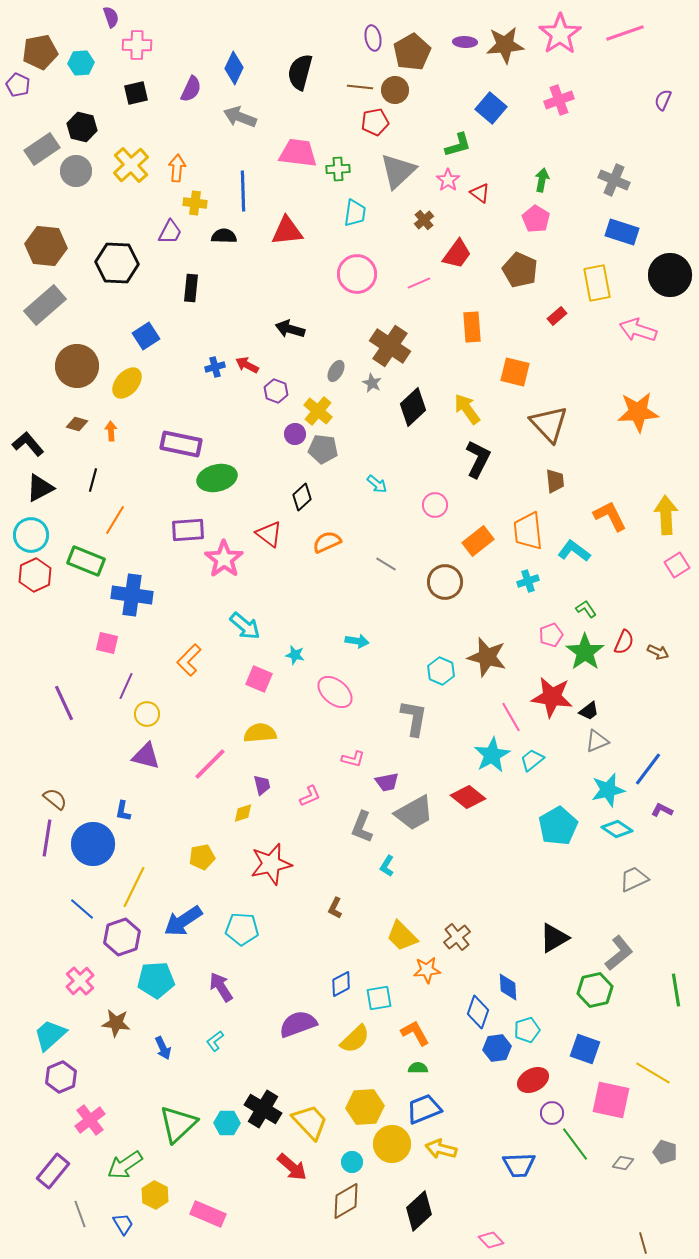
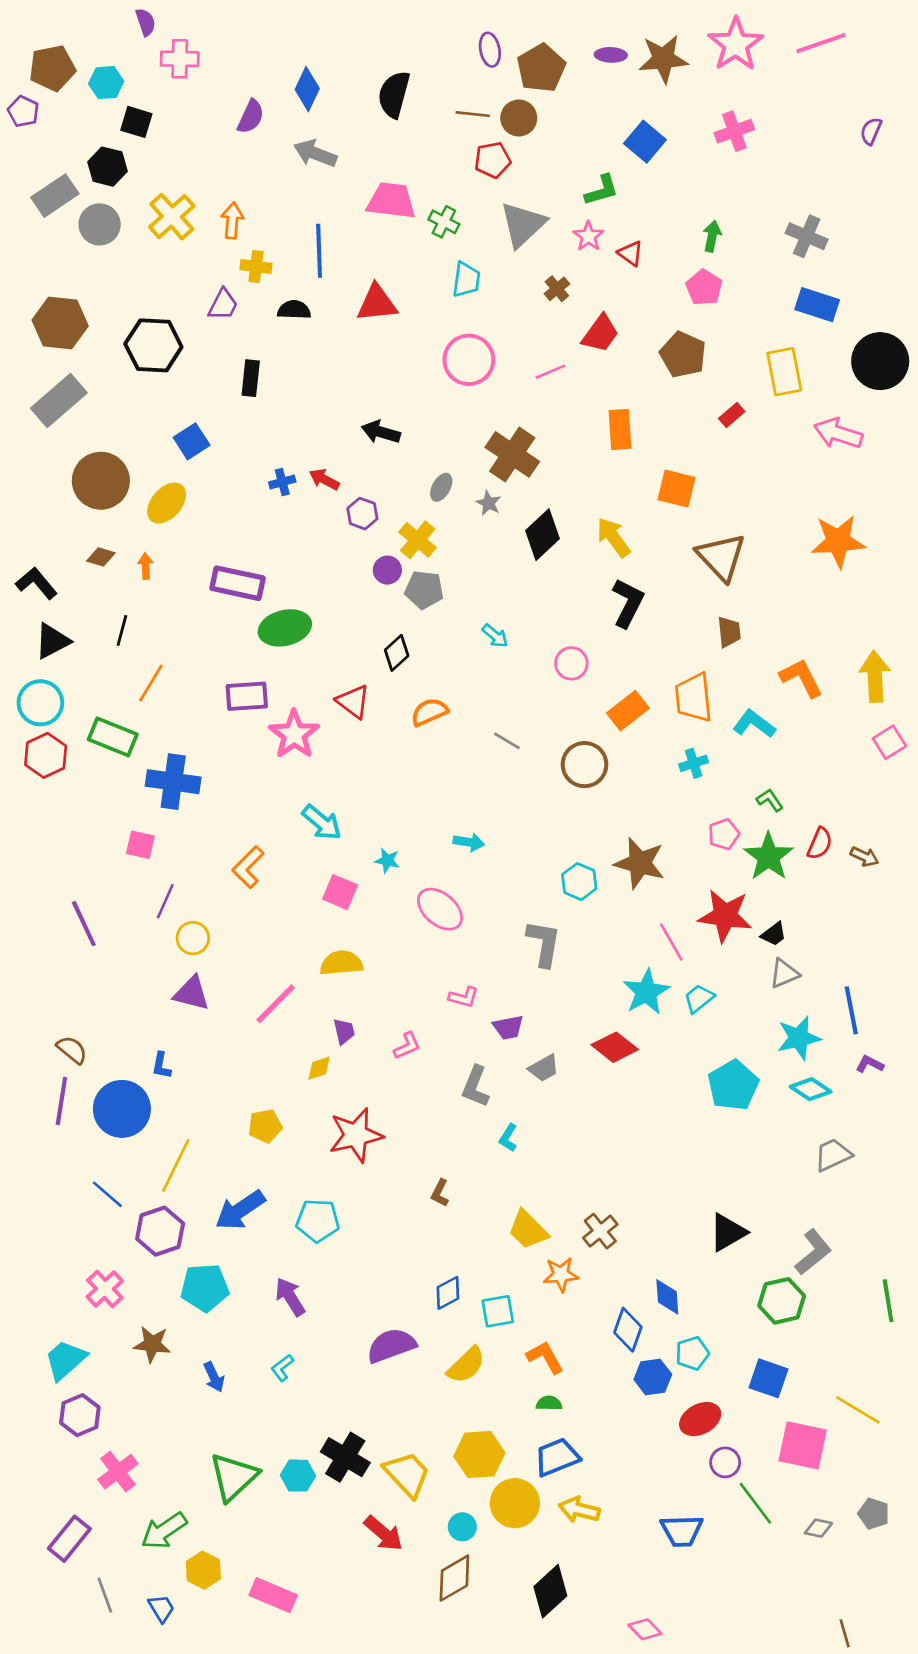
black square: (136, 93) -> (136, 122), moved, turned 30
green cross: (338, 169) -> (444, 222), turned 30
blue line: (648, 769) -> (851, 1010), turned -48
gray trapezoid: (414, 813) -> (544, 1068), size x0.6

